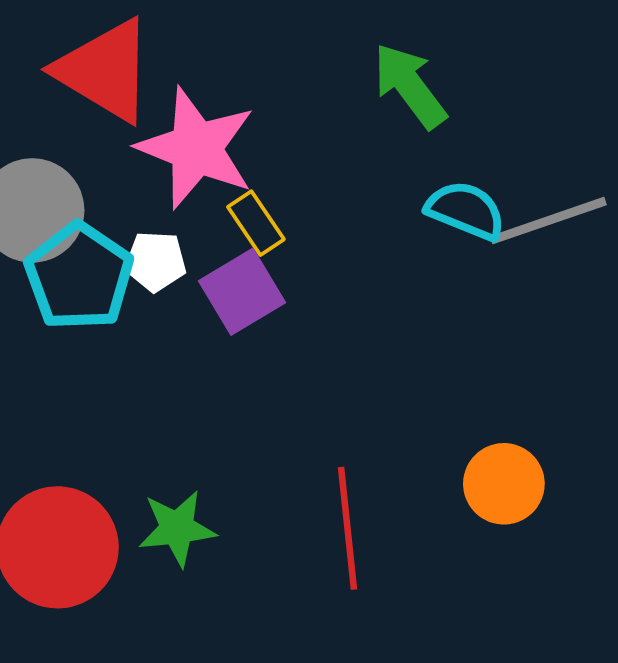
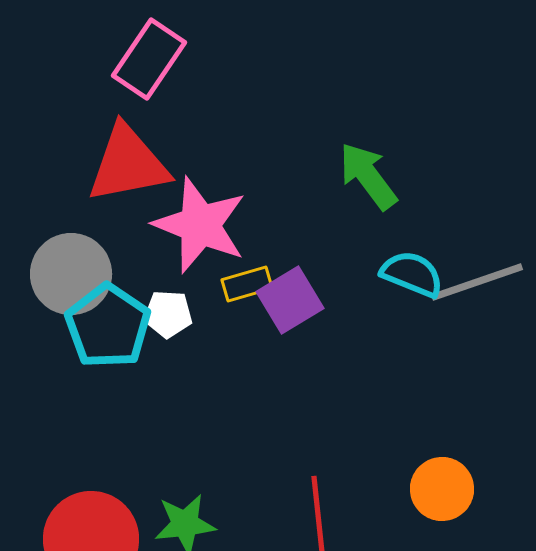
red triangle: (105, 71) -> (128, 164), turned -42
yellow rectangle: (256, 223) -> (247, 284), turned -72
purple square: (242, 292) -> (290, 300), moved

